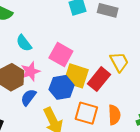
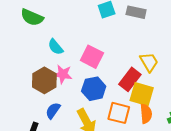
pink star: (30, 71) -> (63, 74), turned 30
yellow square: (76, 76) -> (142, 94), moved
blue semicircle: (28, 97) -> (53, 111), moved

